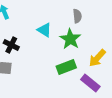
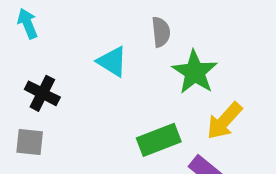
gray semicircle: (77, 16) -> (161, 32), moved
green star: (70, 39) -> (195, 72), moved

